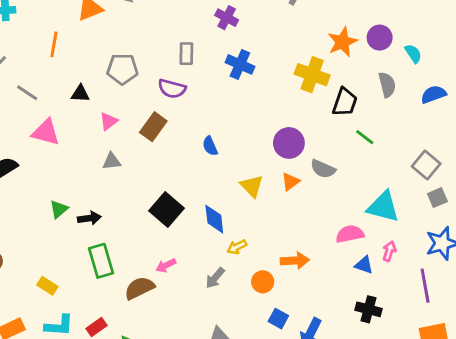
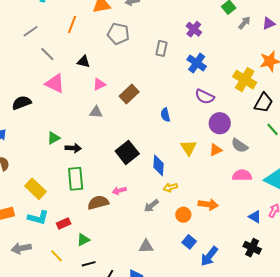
gray pentagon: (122, 69) -> (118, 34), moved
purple semicircle: (172, 89) -> (205, 97), moved
pink semicircle: (350, 234) -> (242, 175), moved
yellow rectangle: (47, 286) -> (36, 189), size x1.5

